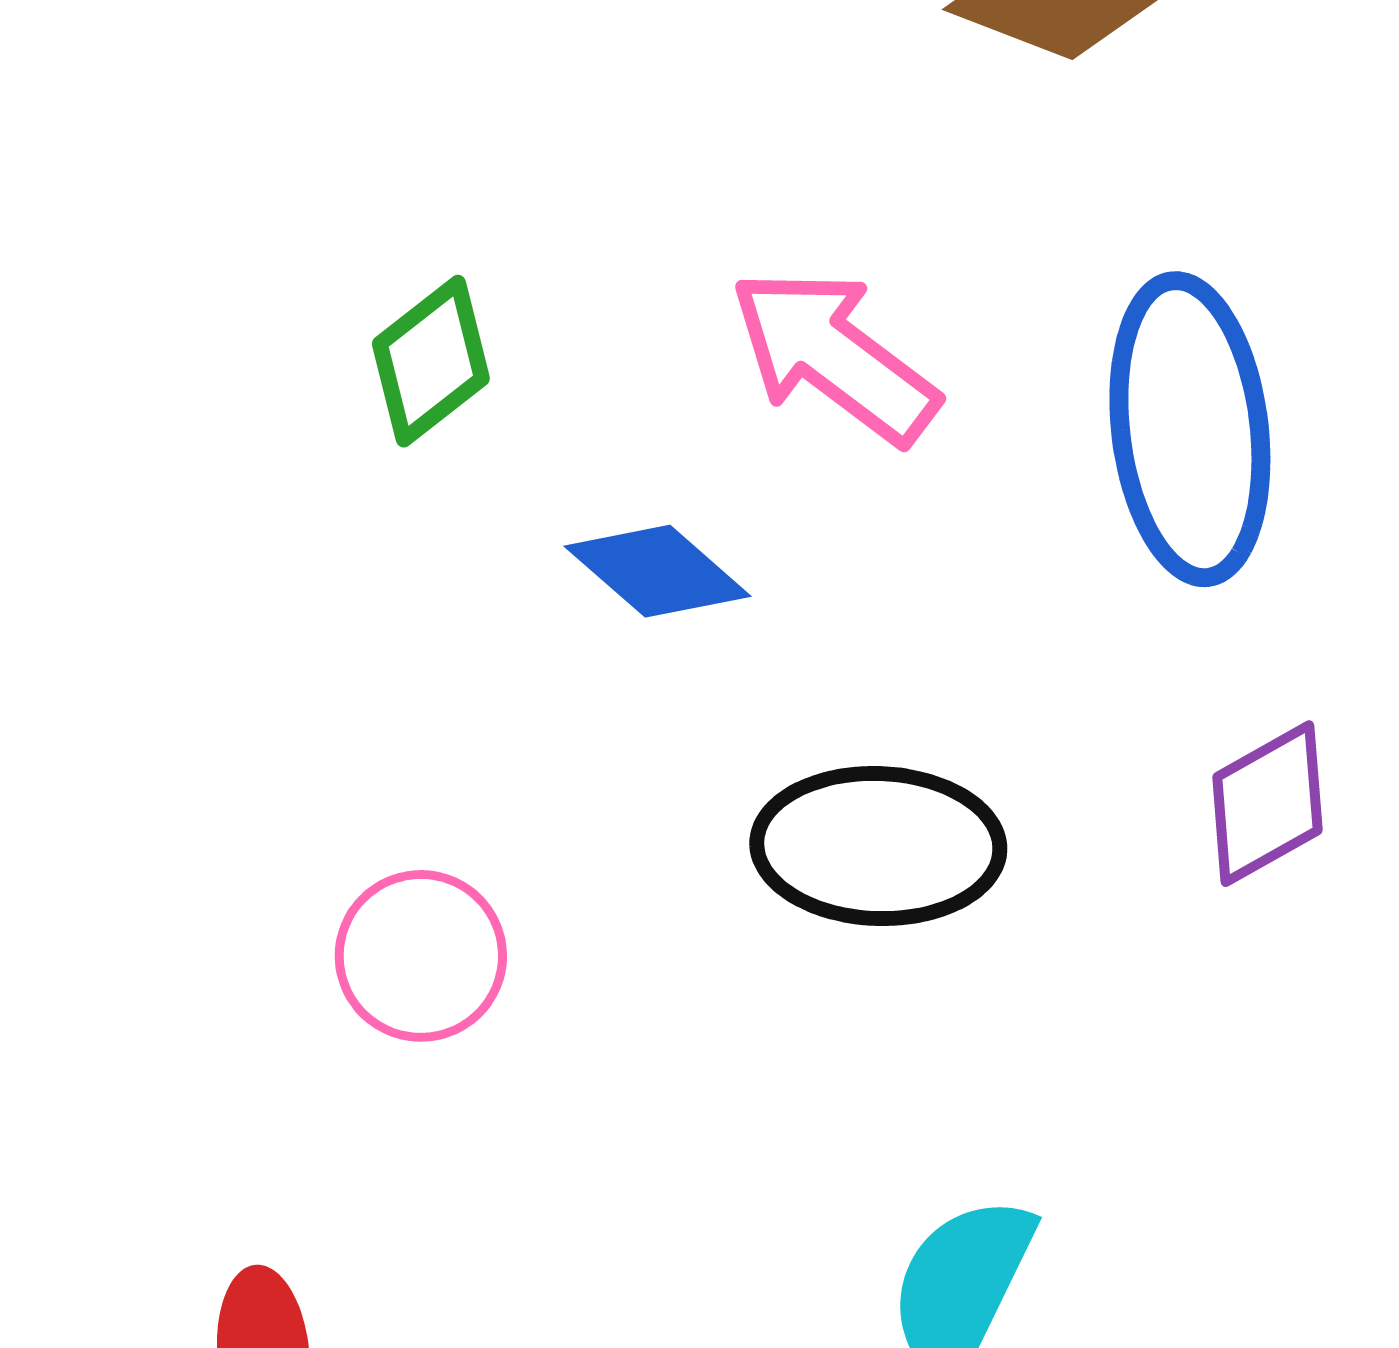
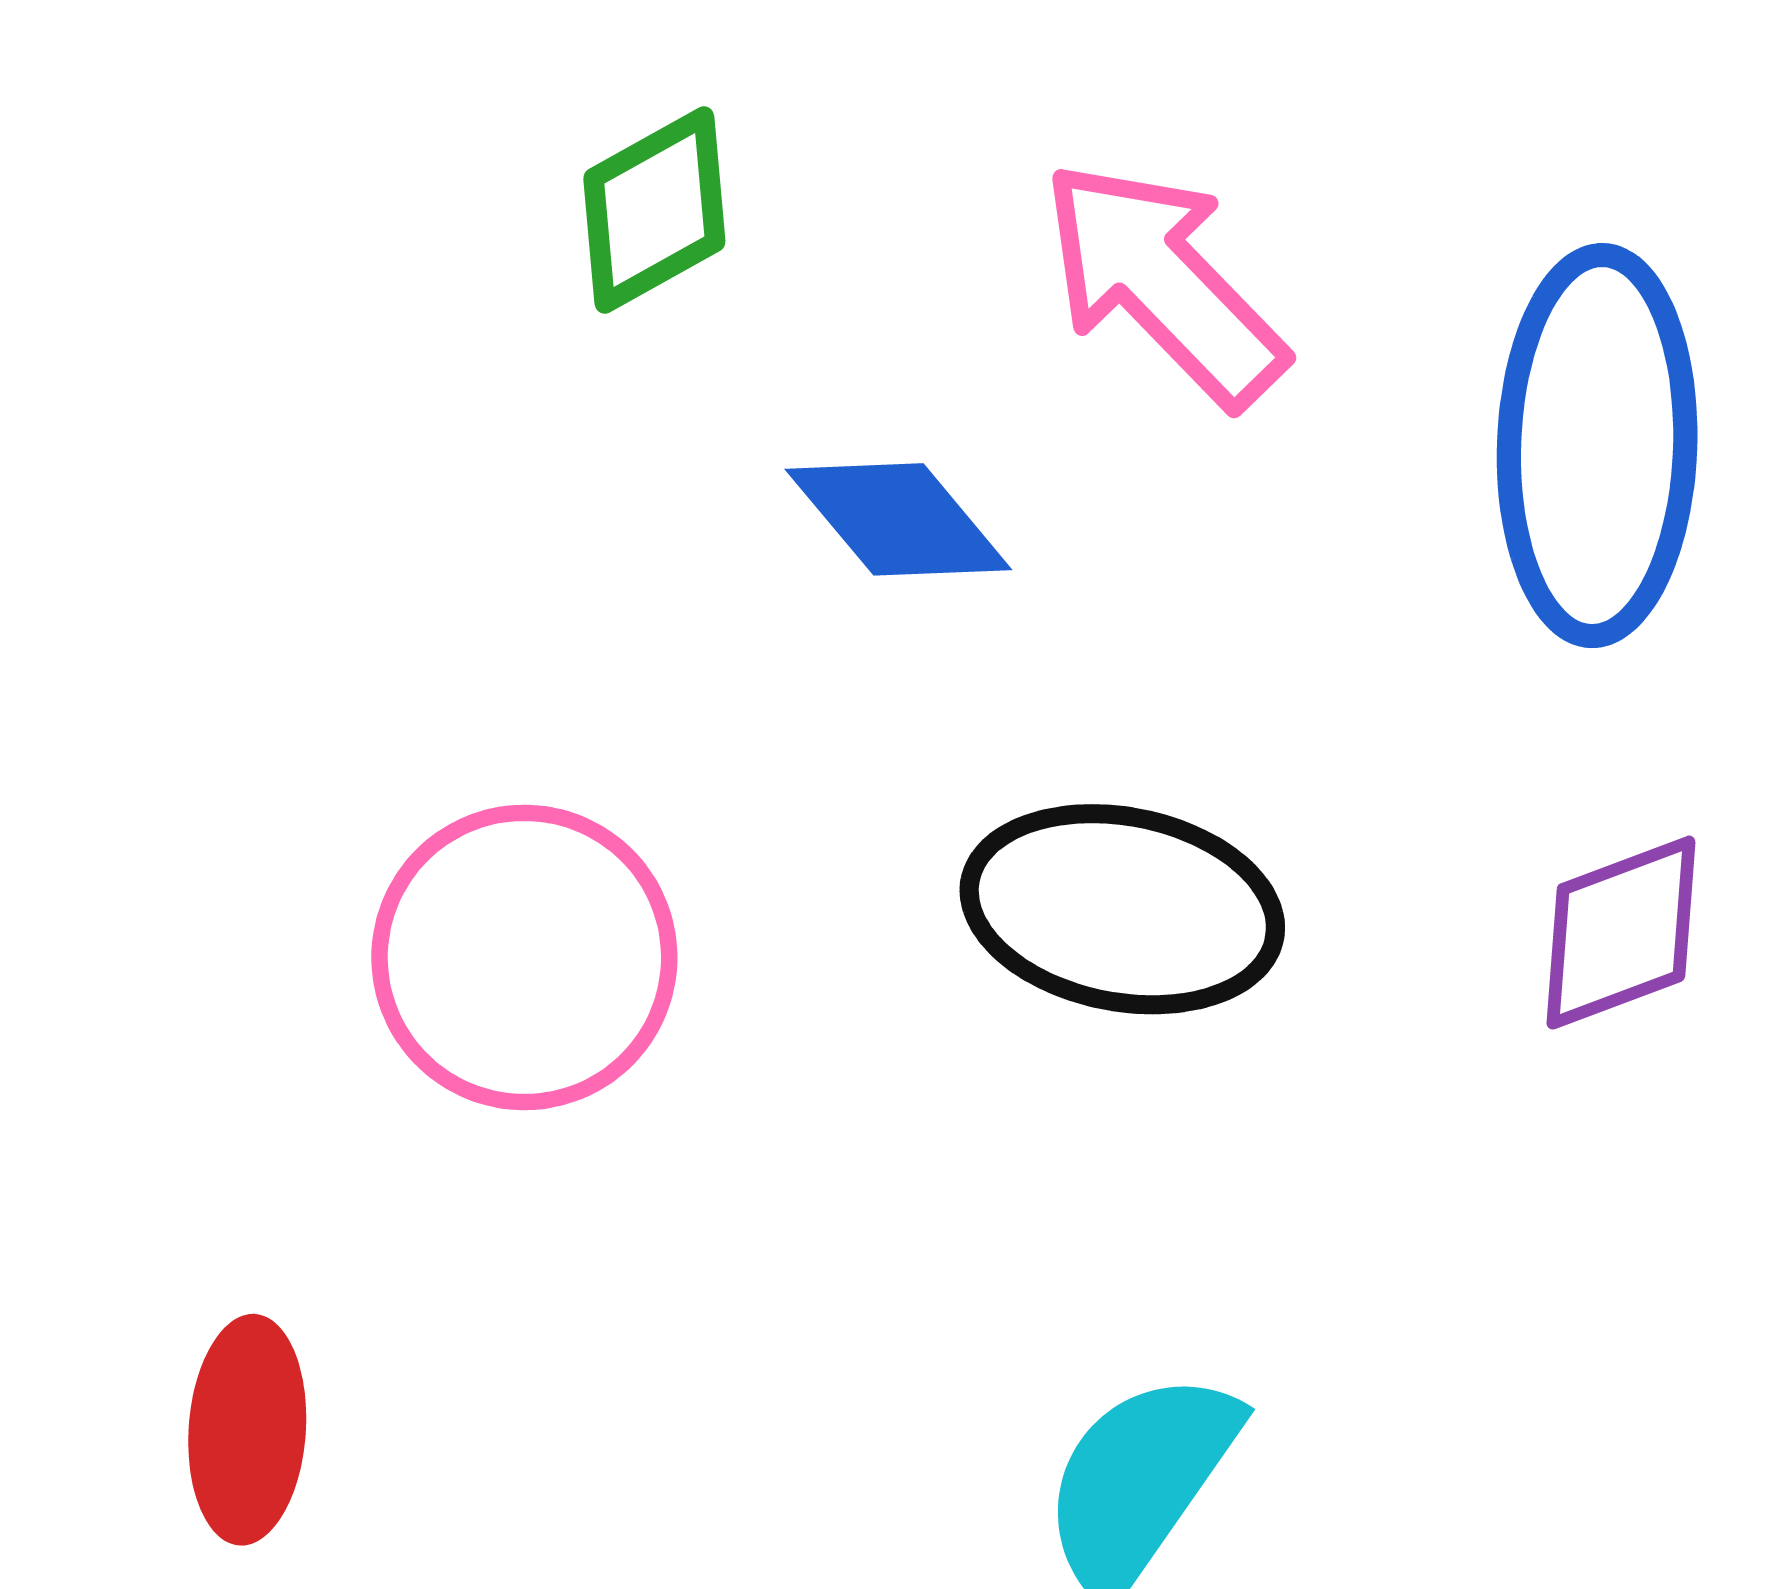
pink circle: (421, 956) -> (524, 957), size x1.4

